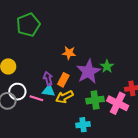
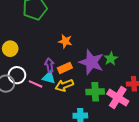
orange star: (69, 53) -> (65, 41), moved
purple star: (88, 72) -> (91, 62), turned -30
orange rectangle: (63, 80) -> (65, 68), turned 32

